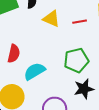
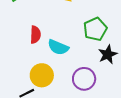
cyan semicircle: (34, 71) -> (58, 47), turned -115

